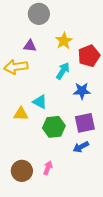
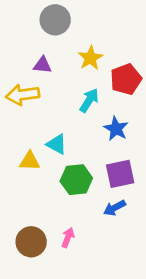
blue star: (82, 91) -> (116, 129), turned 30

